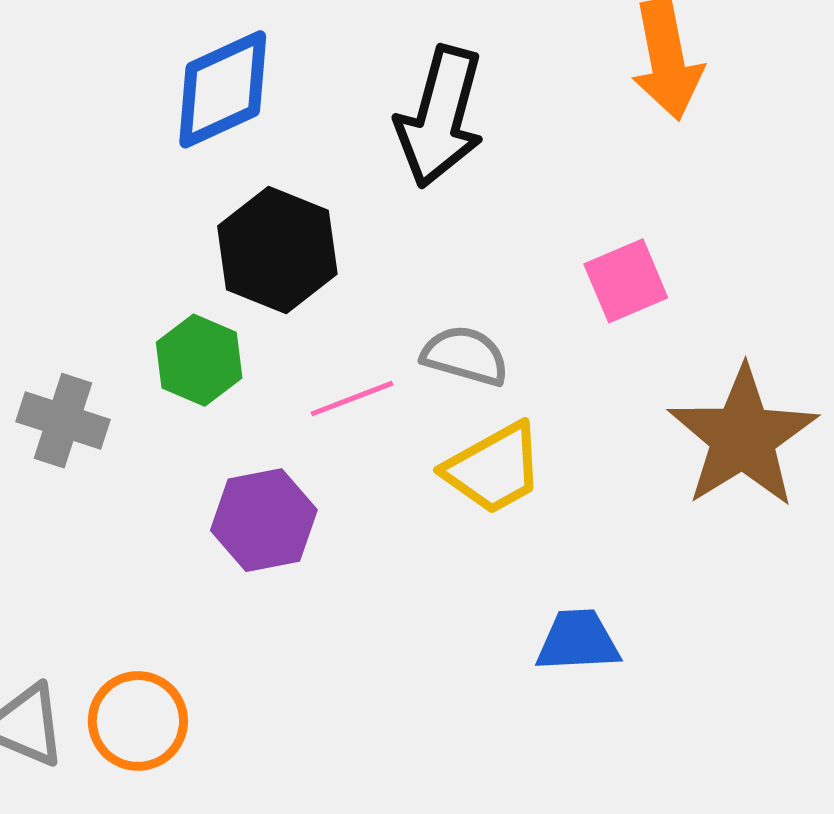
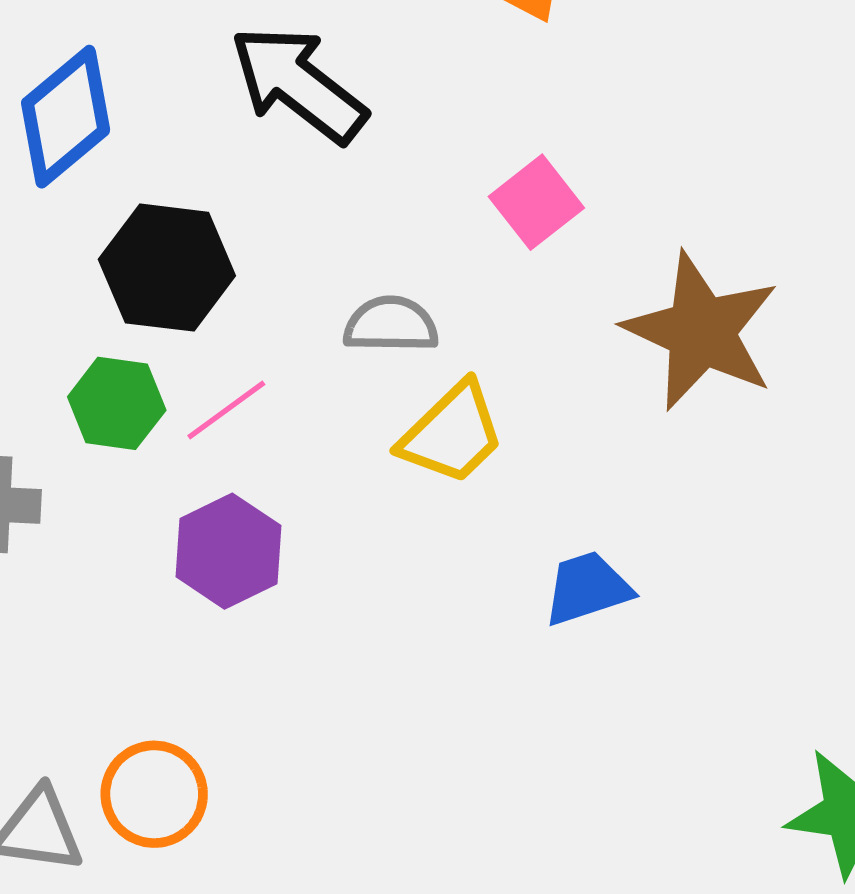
black arrow: (440, 117) -> (298, 84), turned 128
pink line: (352, 399) -> (226, 410), moved

